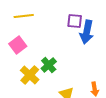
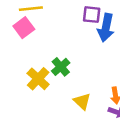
pink square: (18, 45) -> (24, 28), moved

